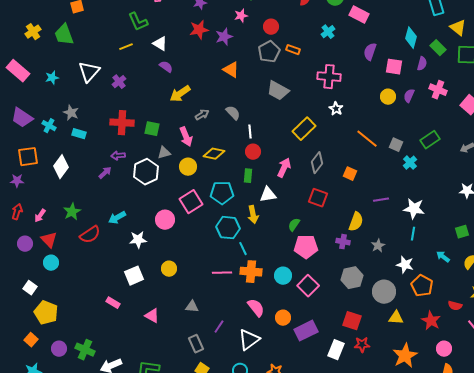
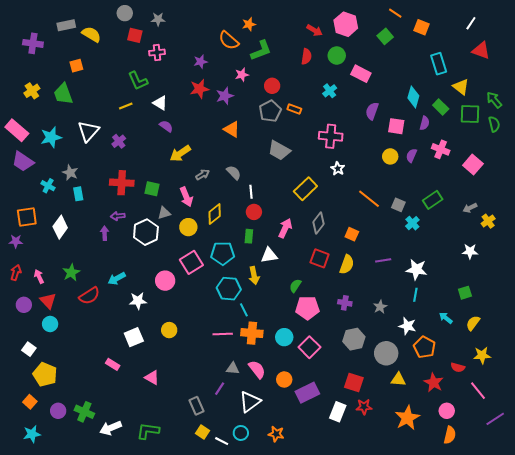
cyan star: (52, 78) -> (51, 137), size x1.5
purple trapezoid: (22, 118) -> (23, 161), moved
cyan rectangle: (79, 134) -> (78, 194), turned 64
yellow diamond: (214, 154) -> (215, 214), turned -50
purple arrow: (105, 173) -> (105, 233), turned -48
pink arrow: (40, 216) -> (39, 277), turned 120
yellow semicircle: (356, 222) -> (347, 264), moved
gray triangle: (192, 307) -> (233, 368), moved

